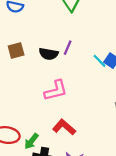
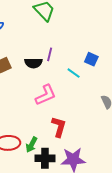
cyan line: (99, 61) -> (74, 73), moved
red L-shape: (64, 127) -> (59, 127), turned 75

